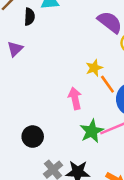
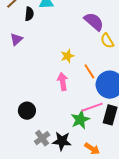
yellow star: (94, 68) -> (67, 56), moved
green star: (92, 131) -> (80, 120), moved

